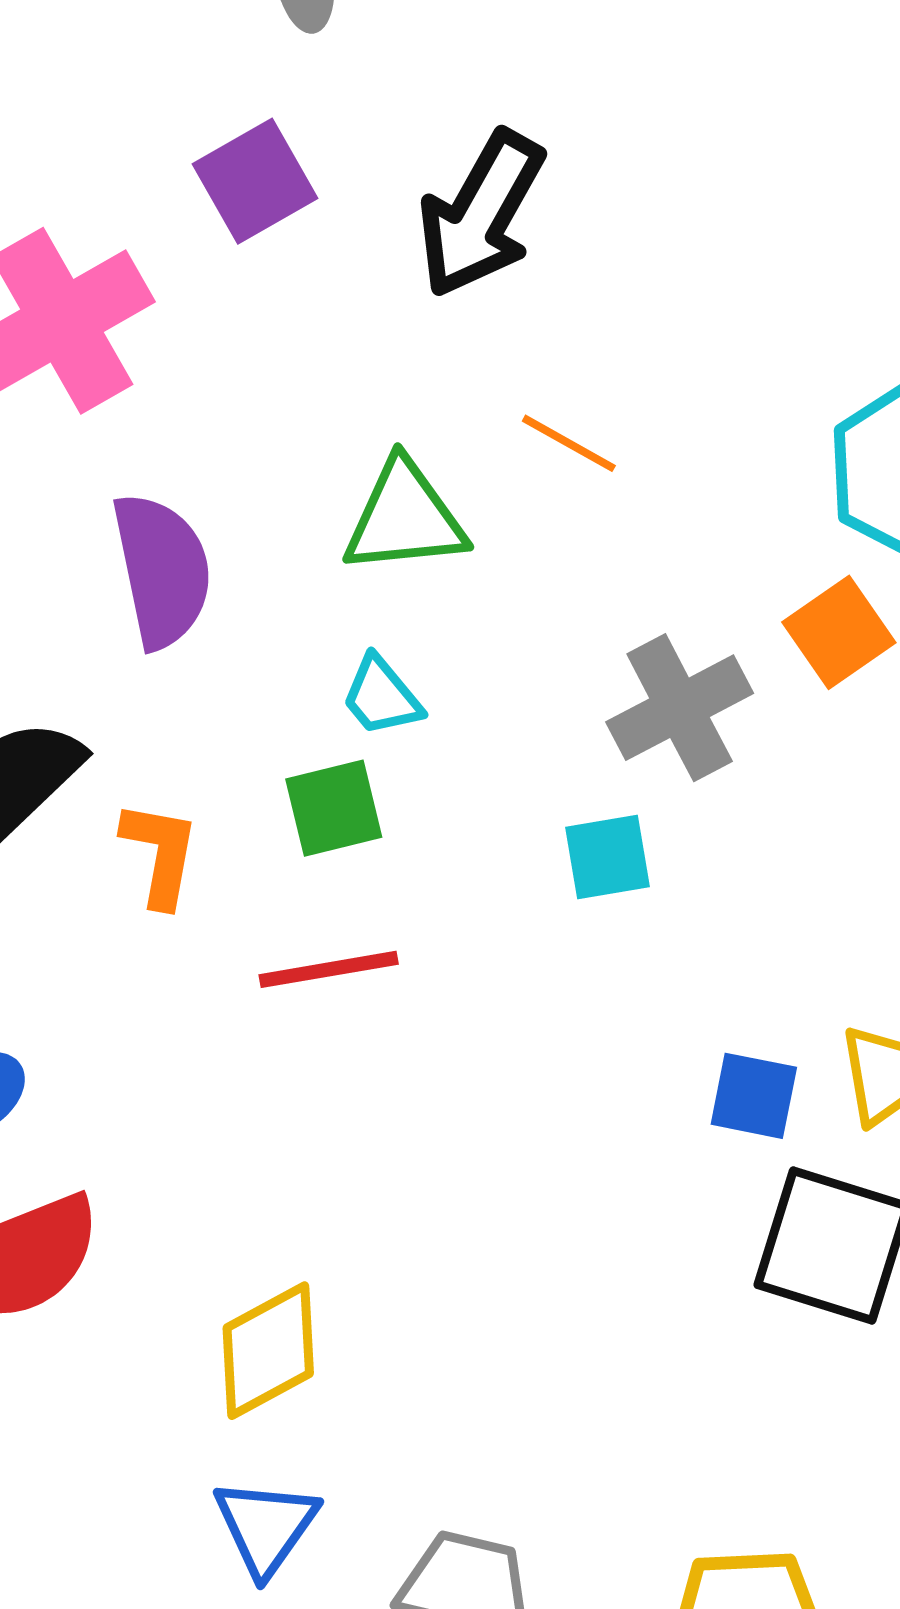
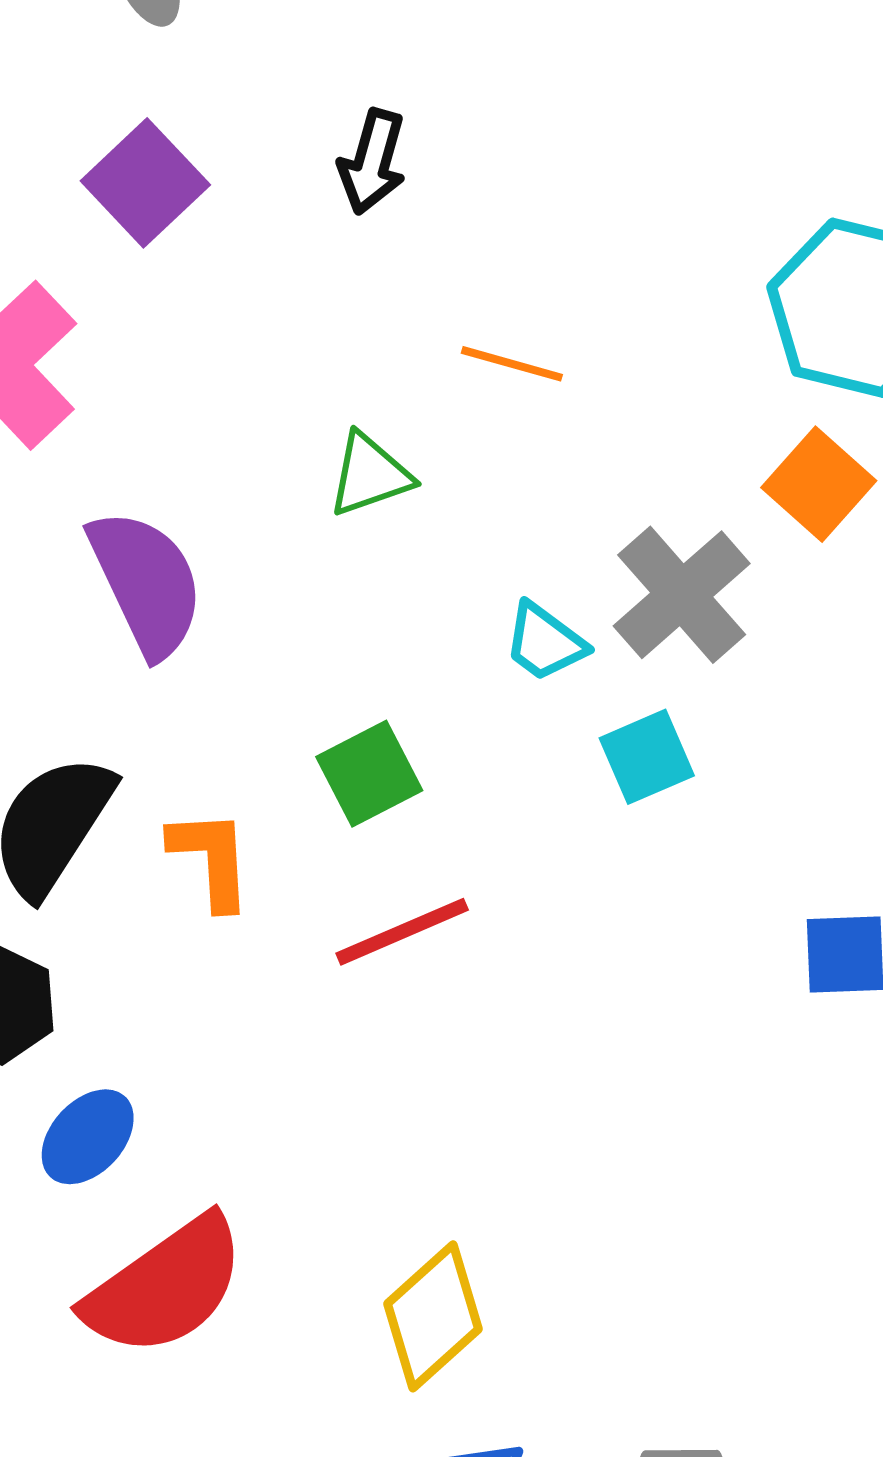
black arrow: (481, 214) -> (372, 162), size x0.6
green triangle: (405, 518) -> (370, 475), size x0.7
cyan trapezoid: (381, 696) -> (545, 642), moved

